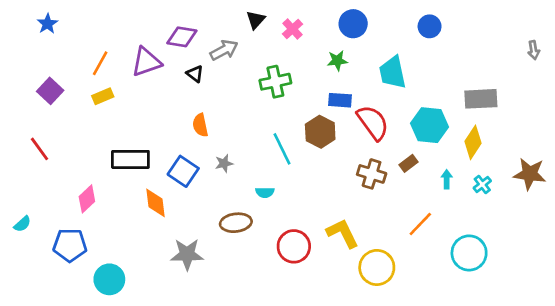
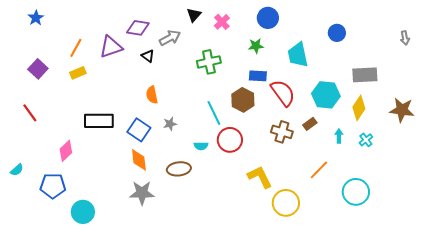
blue circle: (430, 26) -> (337, 33), moved
brown star: (530, 174) -> (402, 110), moved
orange diamond: (155, 203) -> (139, 160), moved
red circle: (294, 246) -> (230, 140), moved

